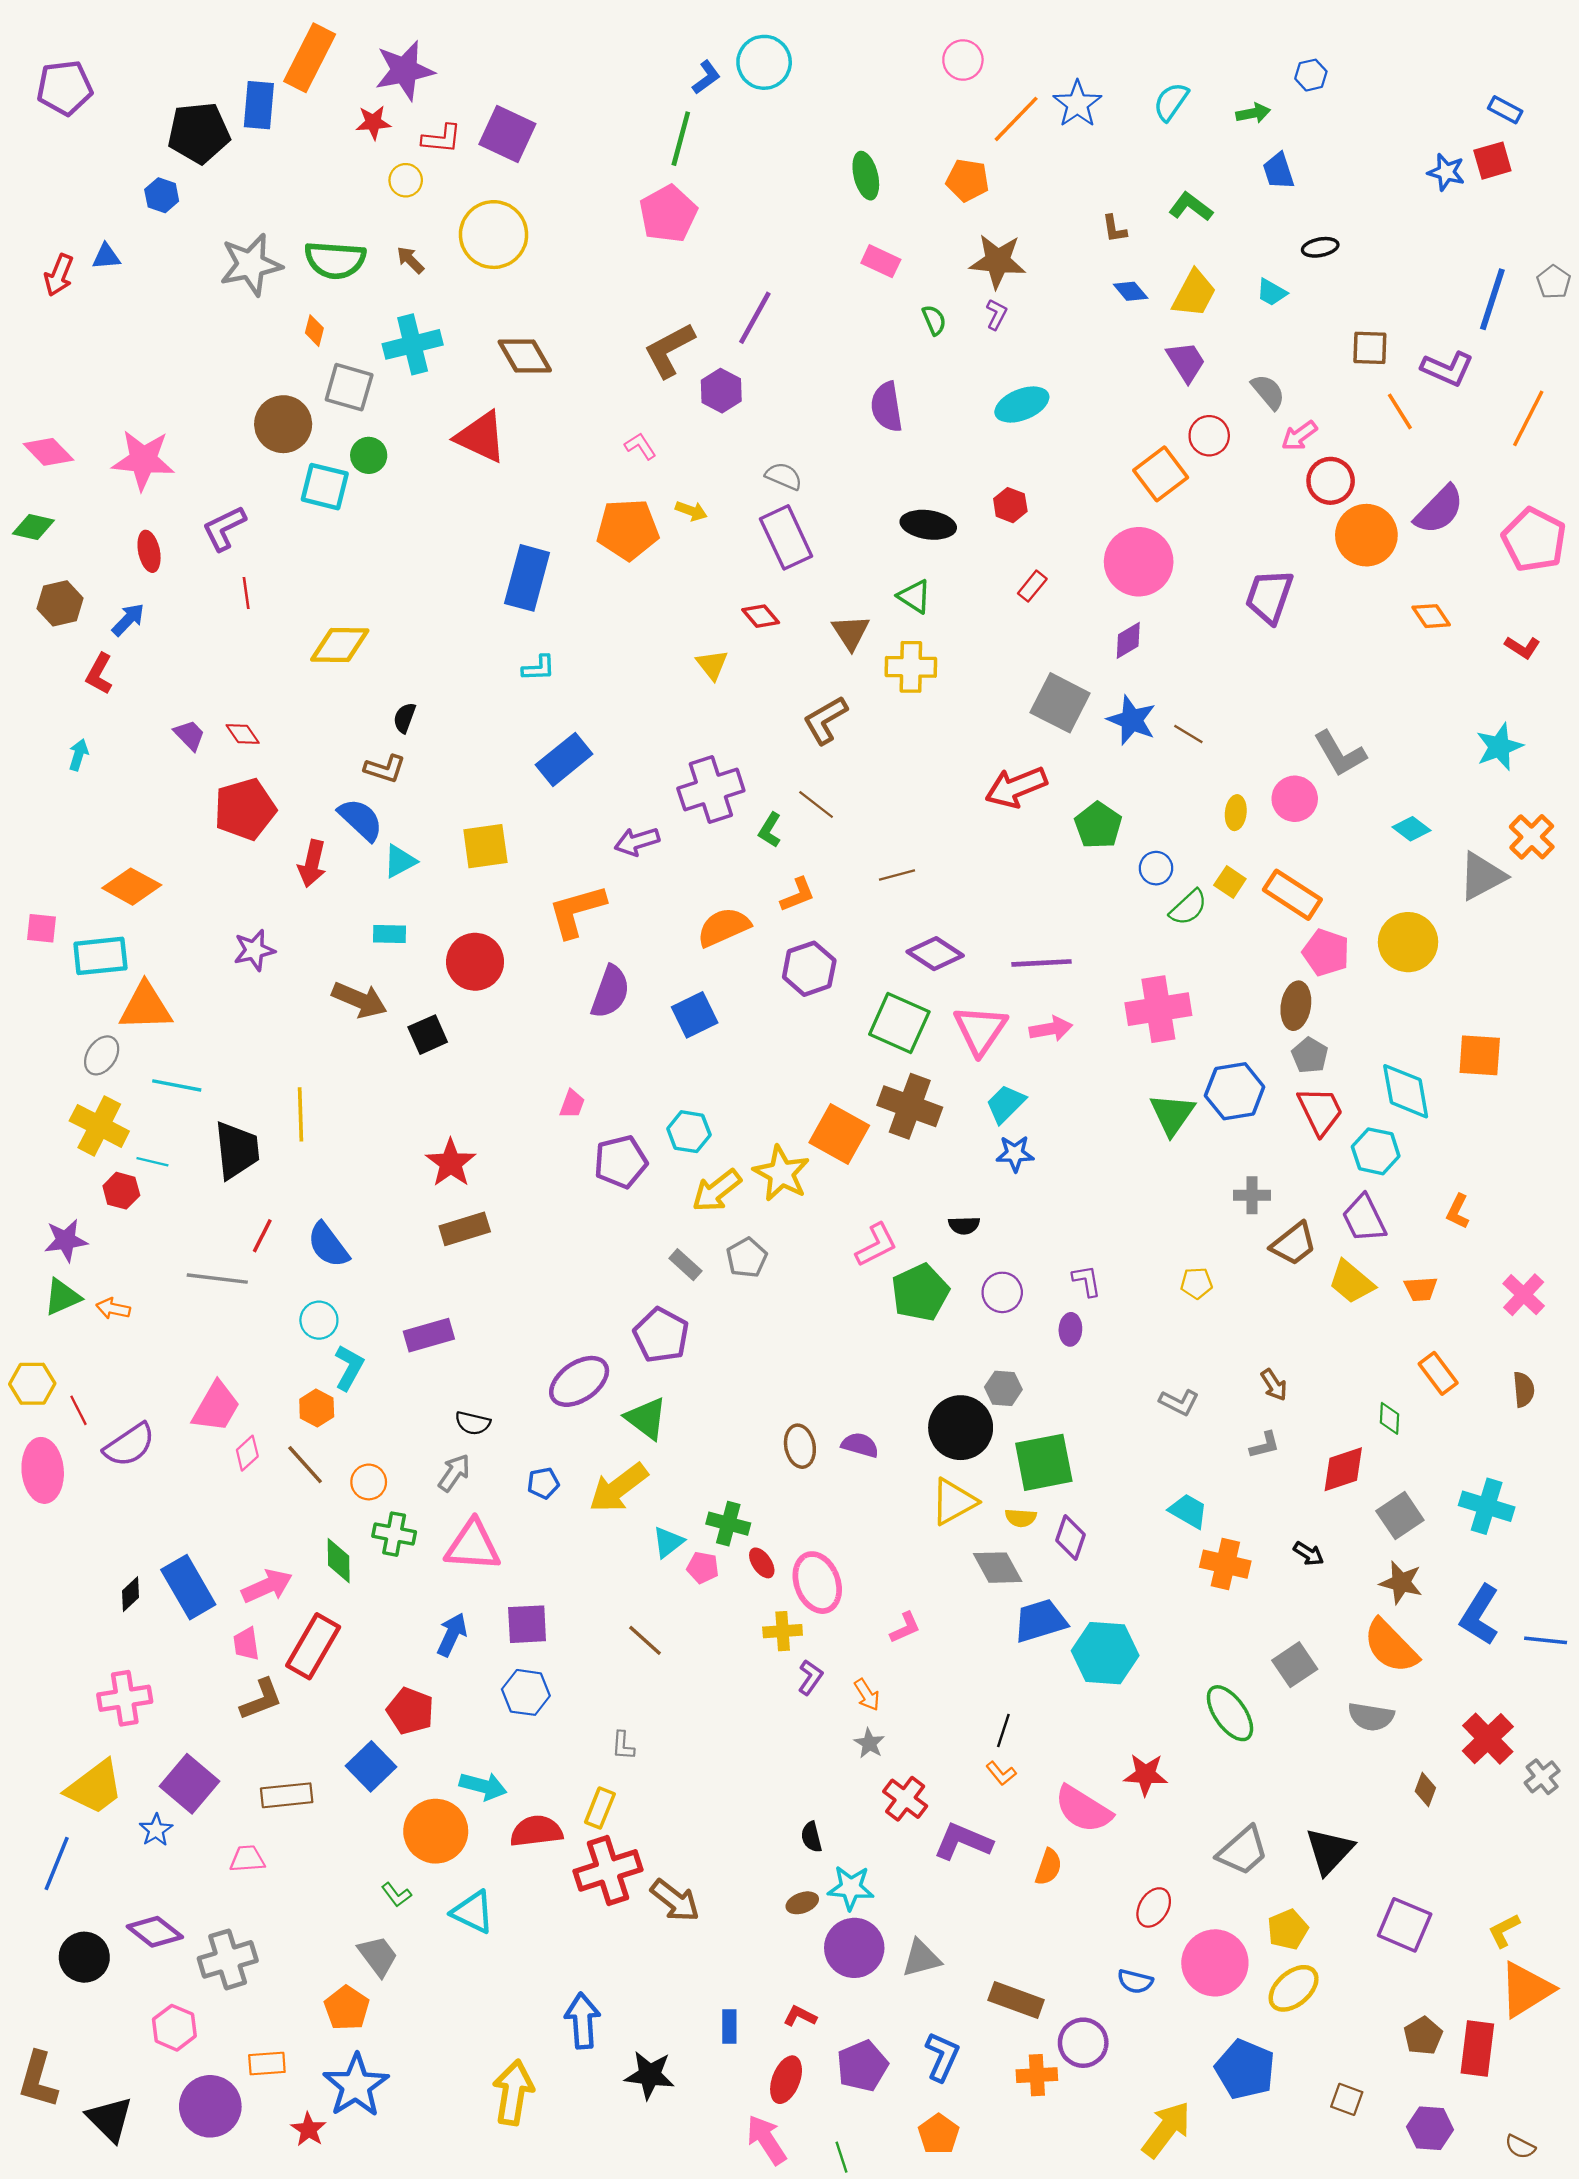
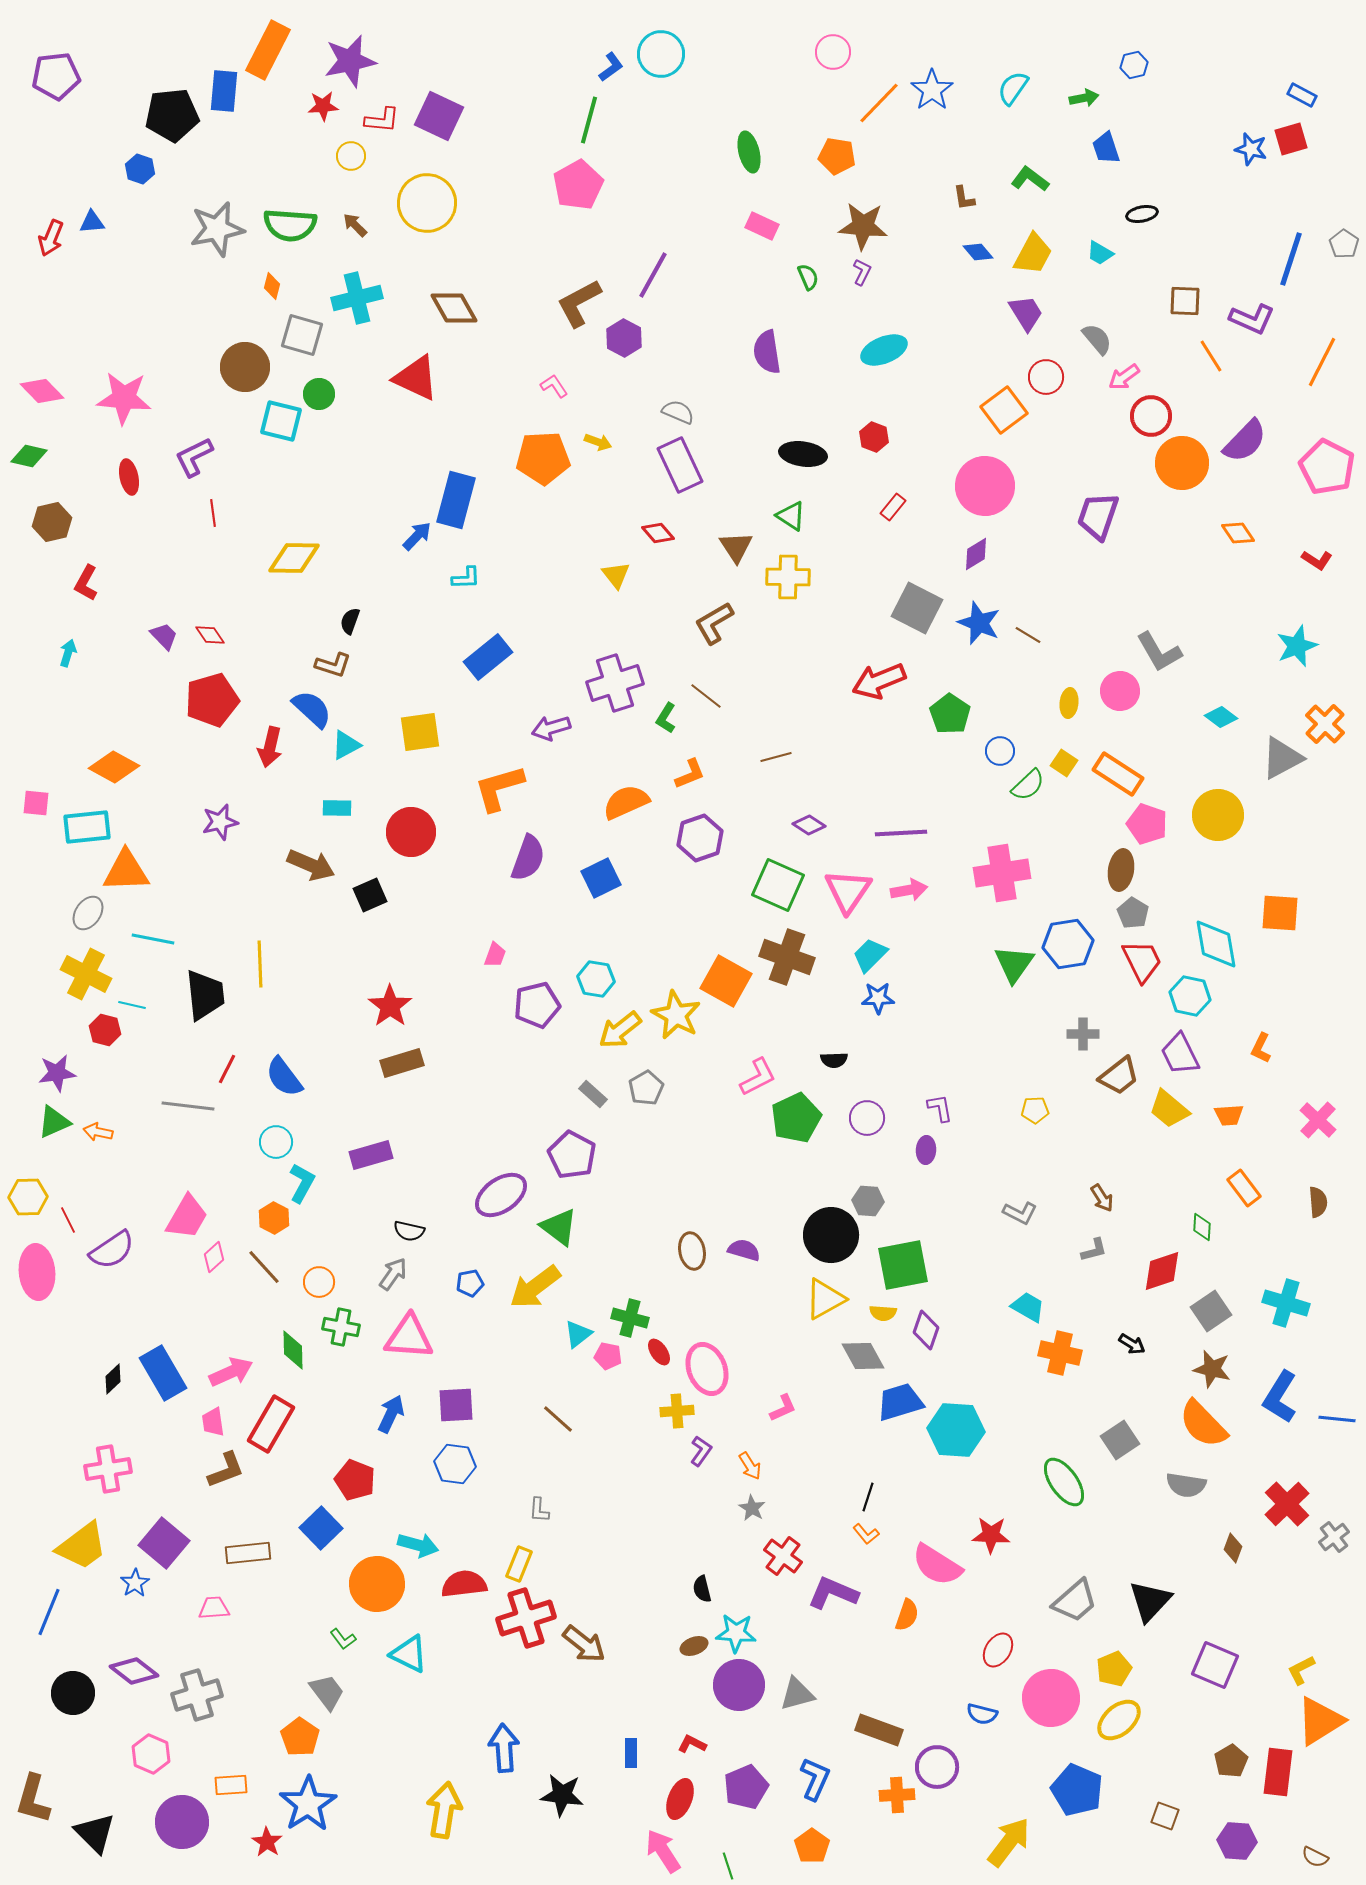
blue arrow: (128, 620) -> (417, 536), moved
purple diamond: (935, 954) -> (809, 825), size x0.7

